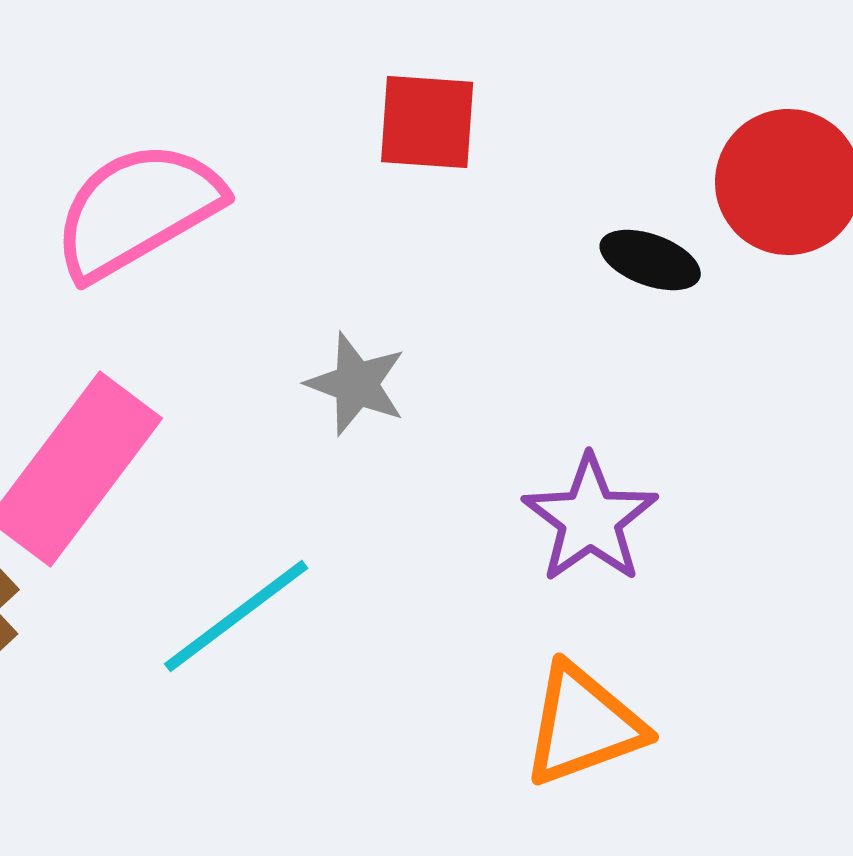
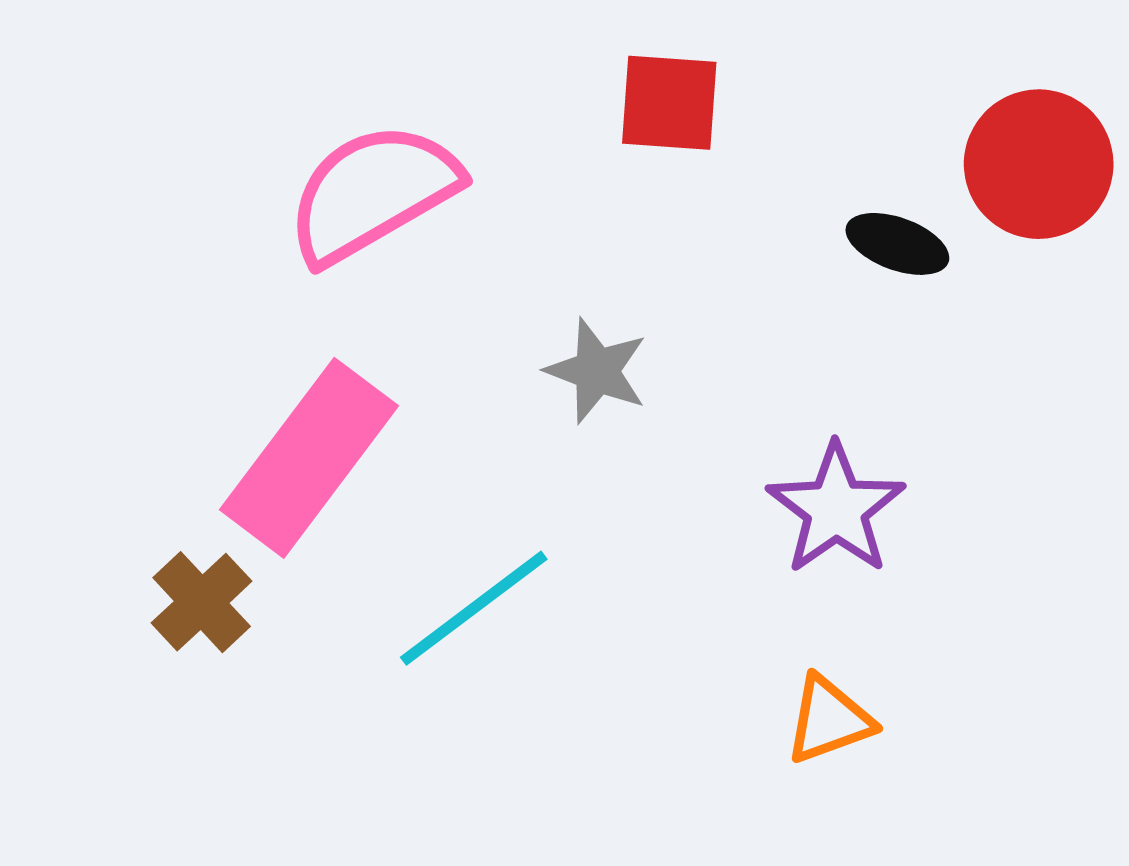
orange triangle: (583, 725) -> (829, 720), size x0.7

